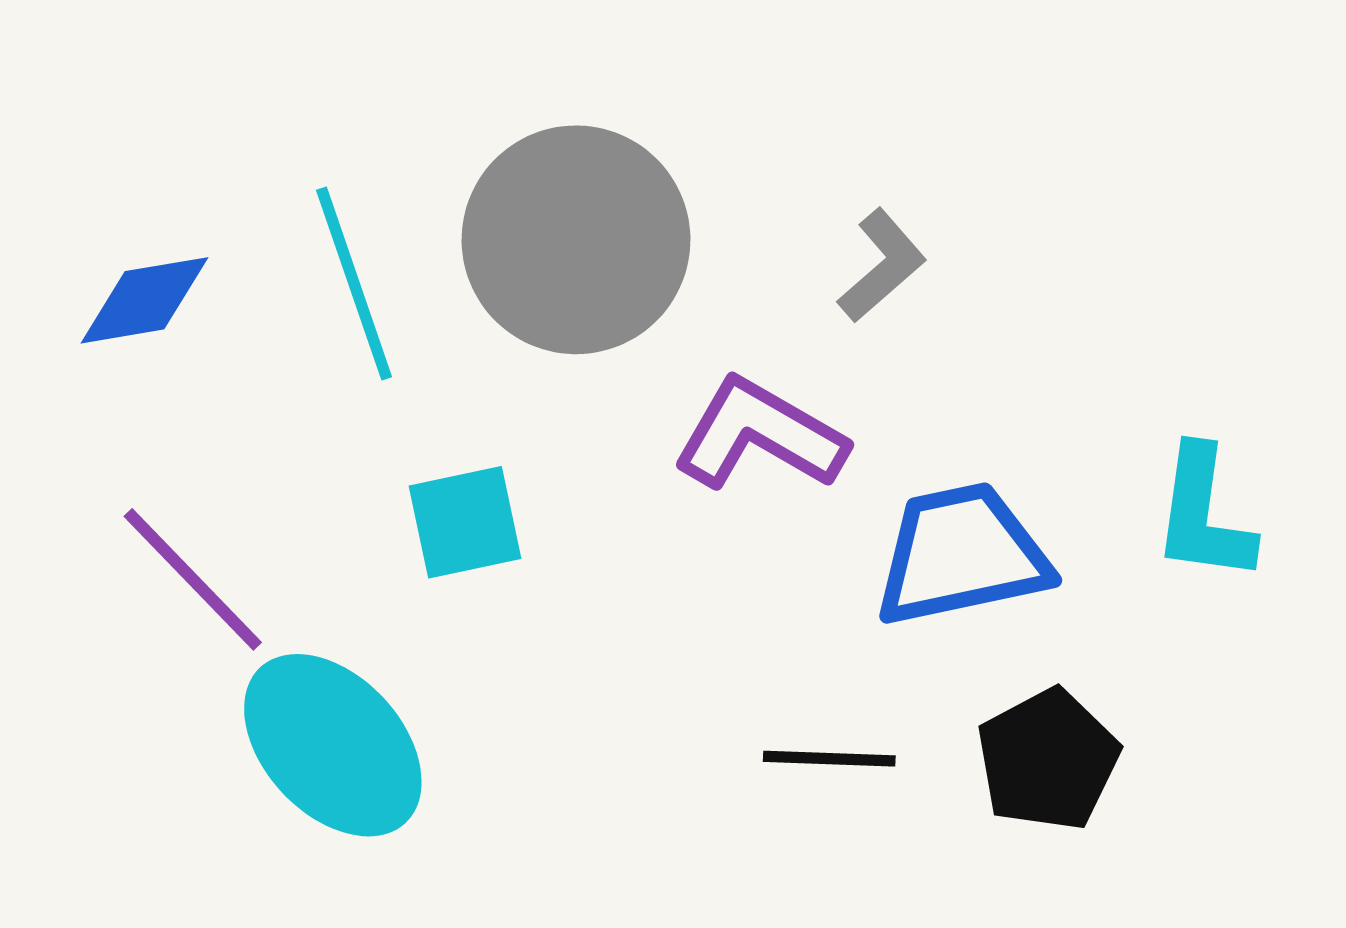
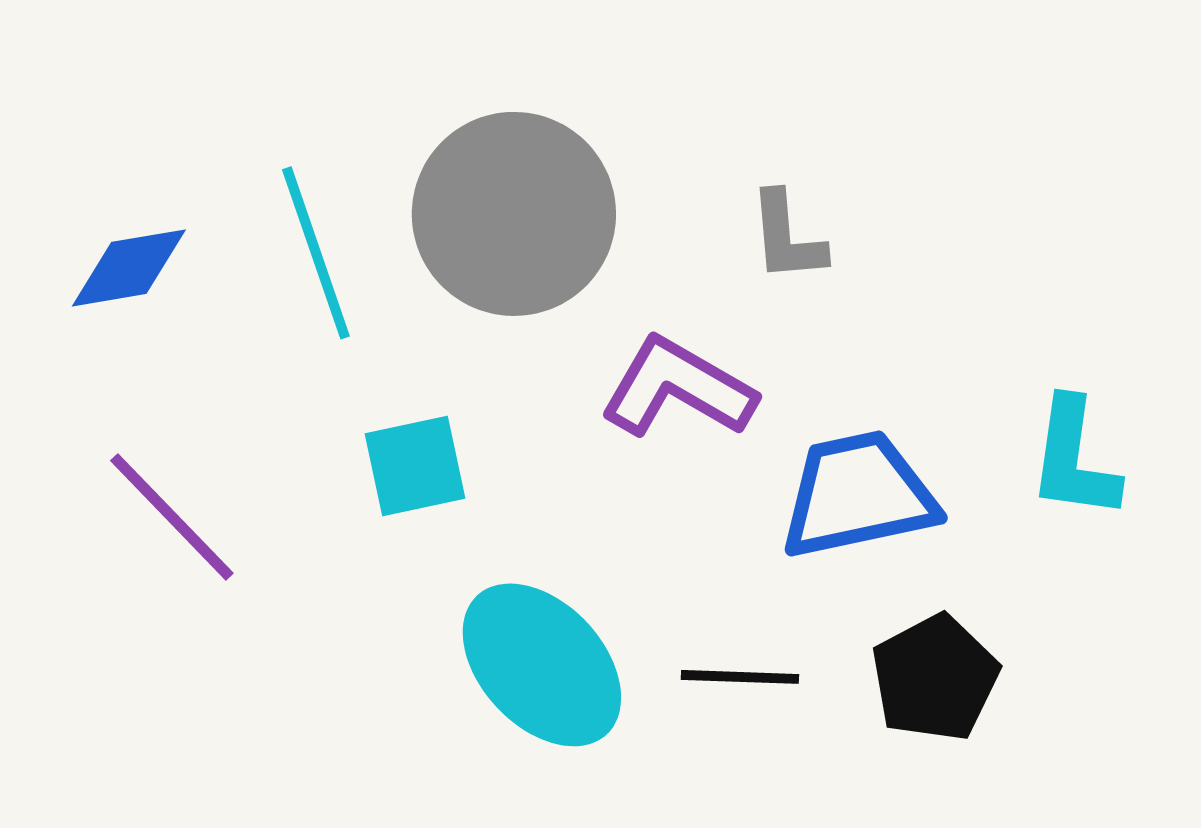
gray L-shape: (882, 266) -> (787, 237), turned 126
cyan ellipse: (333, 745) -> (542, 665), moved

